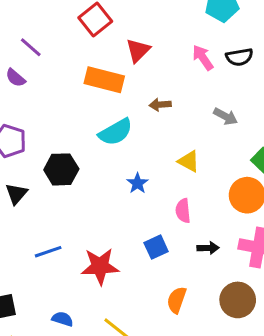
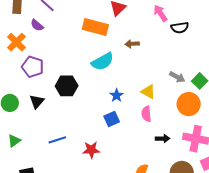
black semicircle: (239, 57) -> (180, 28), moved
gray arrow: (225, 116) -> (177, 77), moved
yellow triangle: (189, 161) -> (148, 92), moved
blue square: (156, 247) -> (112, 119), moved
red star: (100, 266) -> (91, 150), size x0.7

